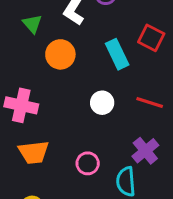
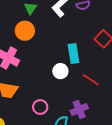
orange circle: (60, 54) -> (25, 31), moved
cyan rectangle: (117, 54) -> (74, 53), moved

